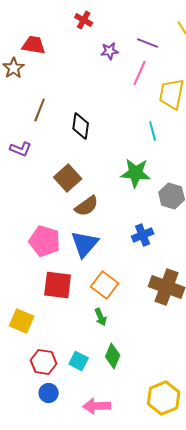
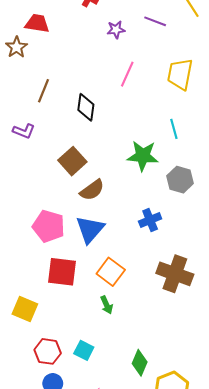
pink line: (140, 73) -> (127, 74), moved
cyan line: (153, 131) -> (174, 129), moved
green diamond: (113, 356) -> (140, 363), moved

